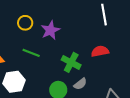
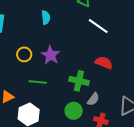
white line: (104, 15) -> (98, 26), turned -30
red semicircle: (100, 51) -> (104, 63), turned 48

